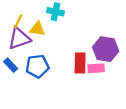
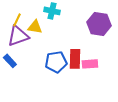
purple hexagon: (106, 49) -> (99, 24), moved
blue pentagon: (37, 66) -> (56, 62), moved

